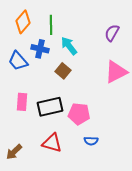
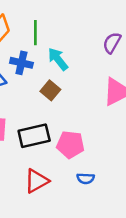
red triangle: (52, 143) -> (37, 181), turned -45

